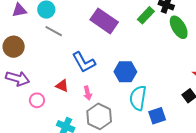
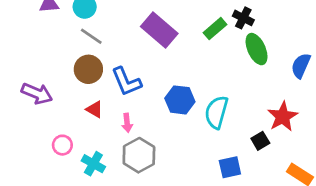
brown circle: (14, 47) -> (88, 69), moved
cyan semicircle: (138, 98) -> (216, 112), moved
pink circle: (37, 100) -> (62, 145), moved
blue square: (157, 116) -> (230, 167), moved

